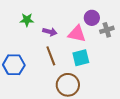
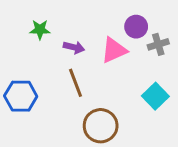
pink triangle: (77, 34) -> (114, 50), turned -36
cyan square: (81, 58) -> (155, 96), moved, turned -30

